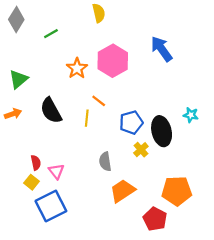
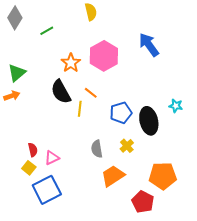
black semicircle: (51, 111) -> (61, 92), moved
orange arrow: (13, 114) -> (12, 96), moved
yellow cross: (141, 150) -> (127, 146), moved
pink triangle: (56, 171) -> (52, 158), turned 42

